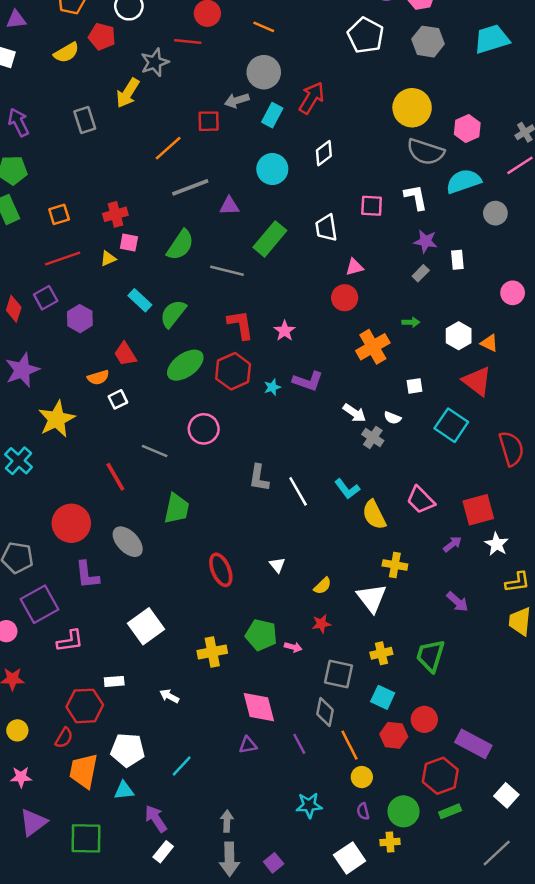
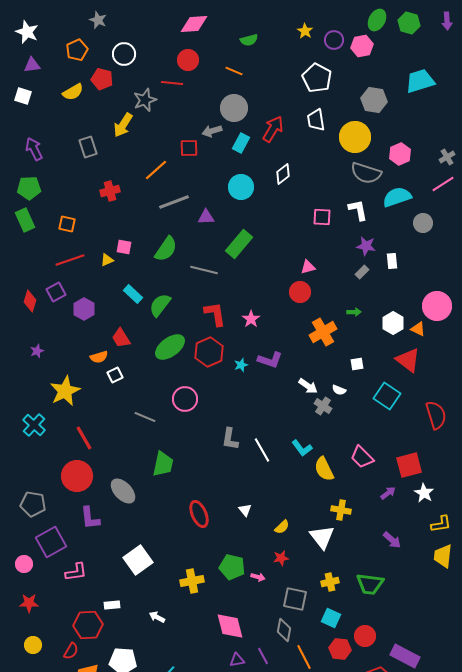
gray hexagon: (428, 42) -> (374, 100), moved
orange square: (59, 214) -> (67, 224), turned 30
red cross: (115, 214) -> (110, 191), moved
white trapezoid: (326, 228) -> (316, 120), moved
pink circle: (513, 293) -> (437, 306), moved, size x1.5
purple star: (22, 370) -> (37, 351), size x0.5
red line: (115, 477) -> (84, 438), moved
green trapezoid: (430, 656) -> (370, 584), turned -100
purple triangle: (248, 745) -> (237, 660), moved

